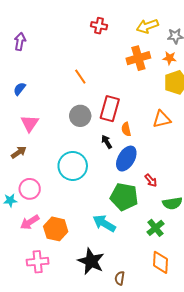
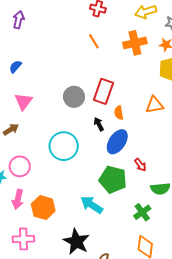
orange line: (80, 77) -> (94, 41), moved
pink arrow: (30, 222) -> (18, 199), turned -48

